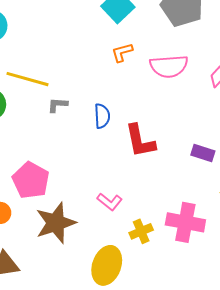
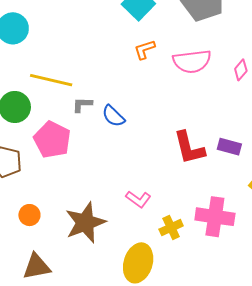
blue semicircle: (102, 116) -> (113, 116), moved, turned 140
red L-shape: (140, 141) -> (189, 148), moved
pink pentagon: (31, 180) -> (52, 140), moved

